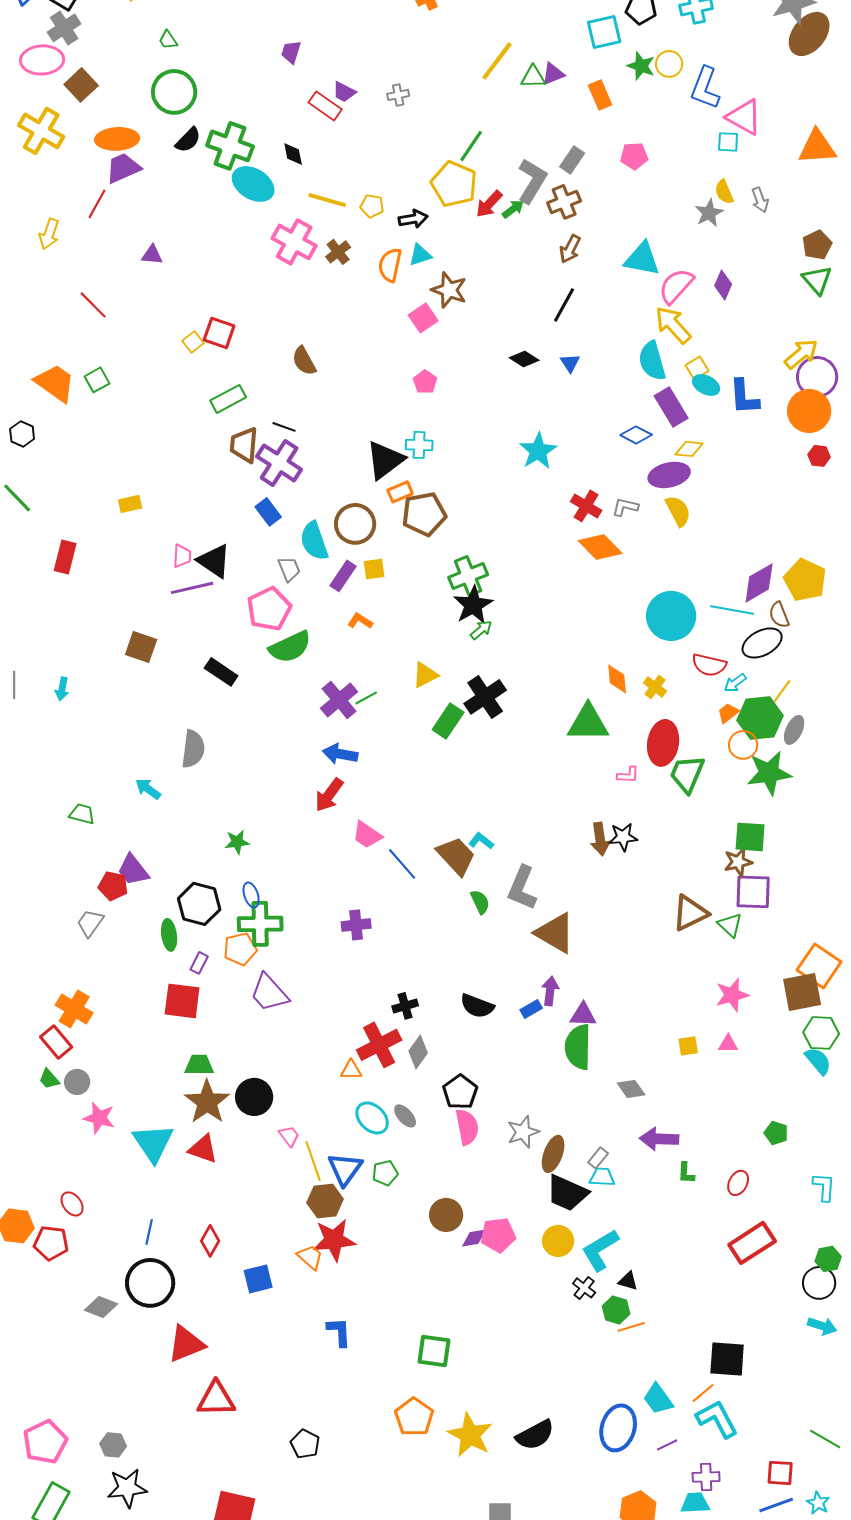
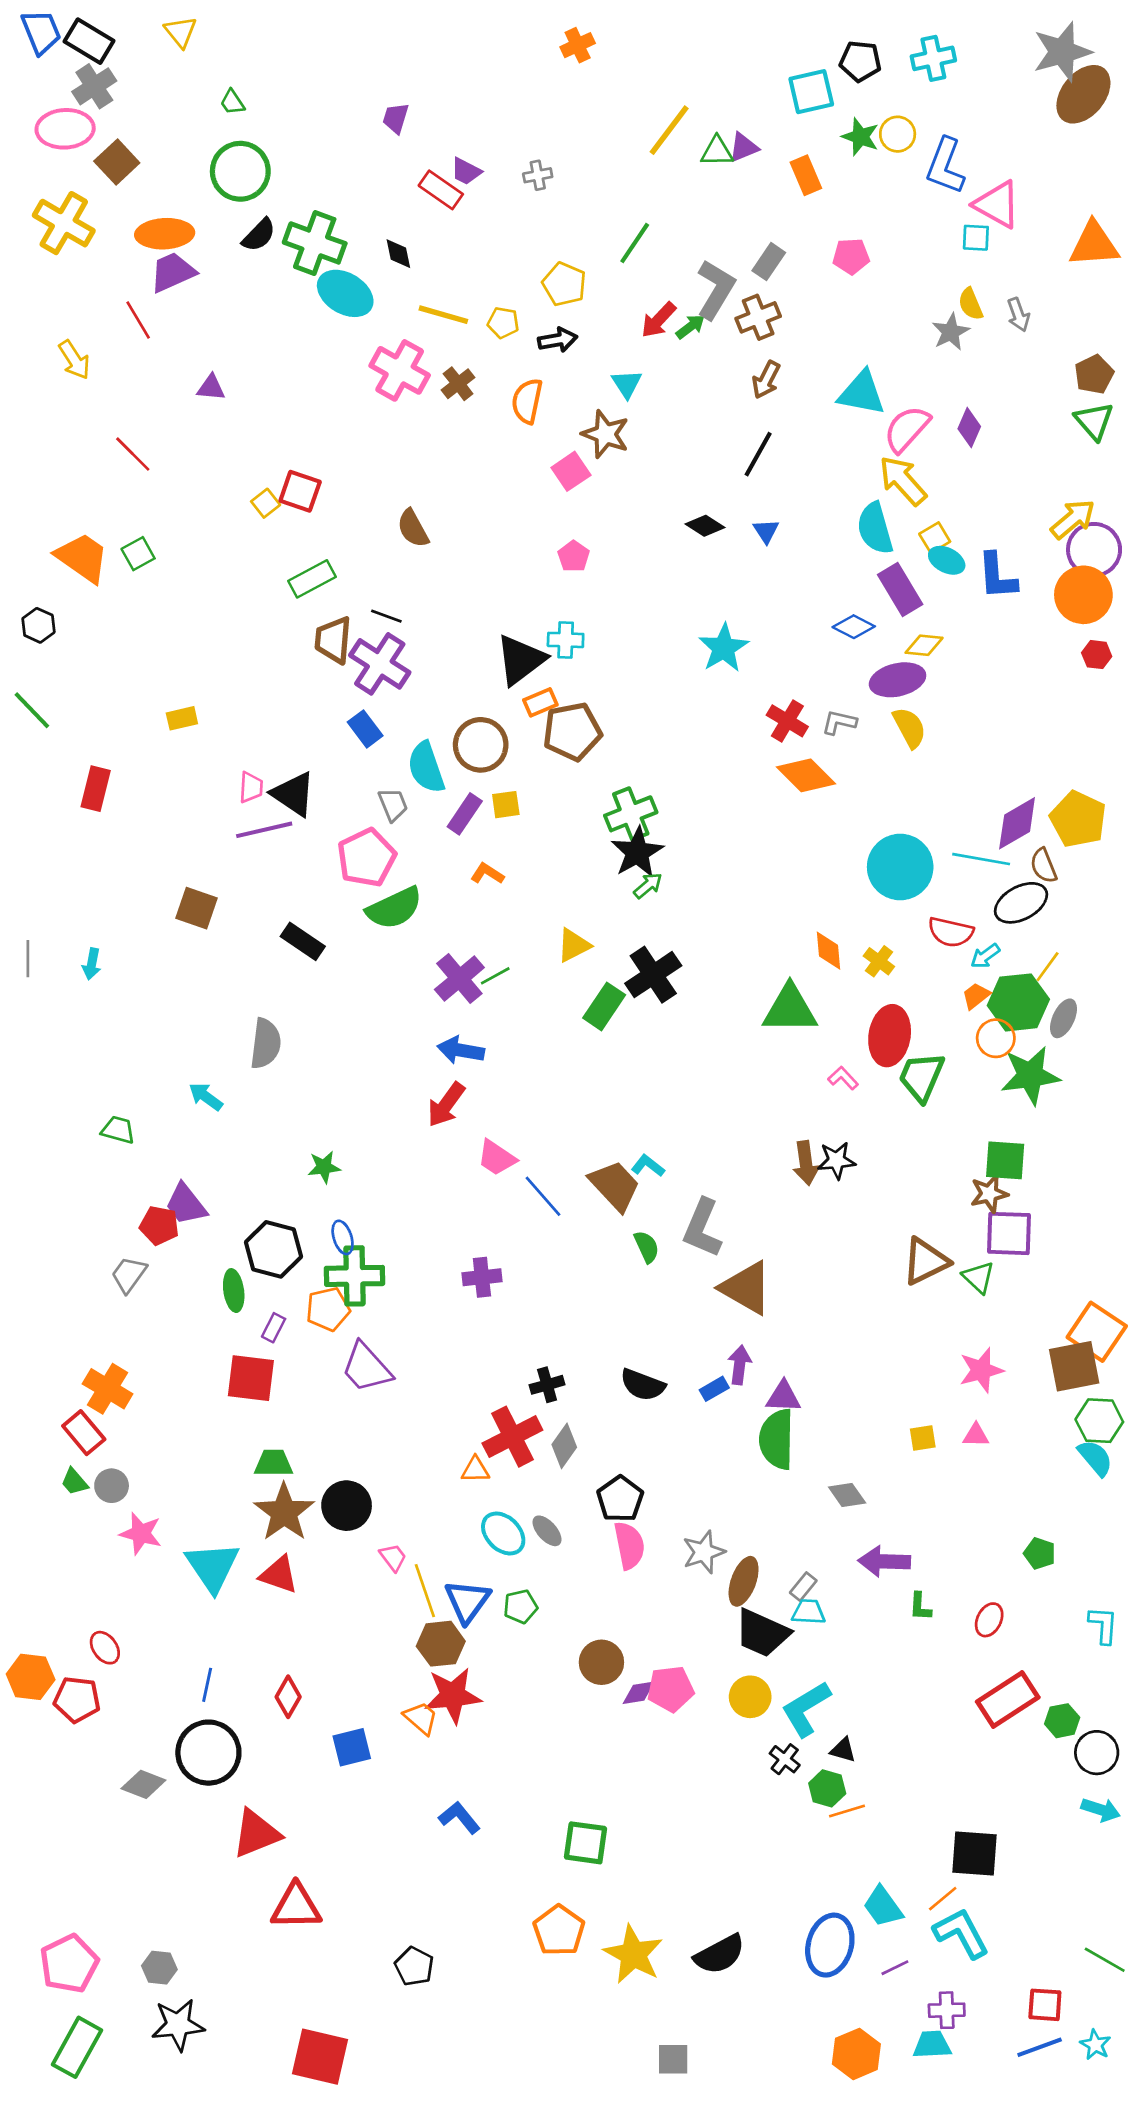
yellow pentagon: (454, 184) -> (564, 284), moved, size x0.7
red line: (97, 204) -> (138, 320), turned -60
yellow arrow: (49, 234) -> (74, 360), turned -52
cyan triangle: (420, 255) -> (627, 384), moved, turned -45
pink L-shape: (628, 775) -> (843, 1078), turned -135
green hexagon: (828, 1259) -> (1062, 1721), moved
blue L-shape: (339, 1332) -> (459, 1818), turned -36

